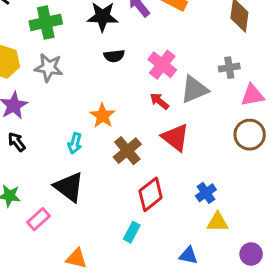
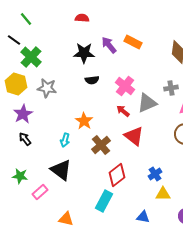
green cross: (46, 22) -> (31, 57), moved, turned -35
cyan rectangle: (132, 232) -> (104, 201), size x1.5

